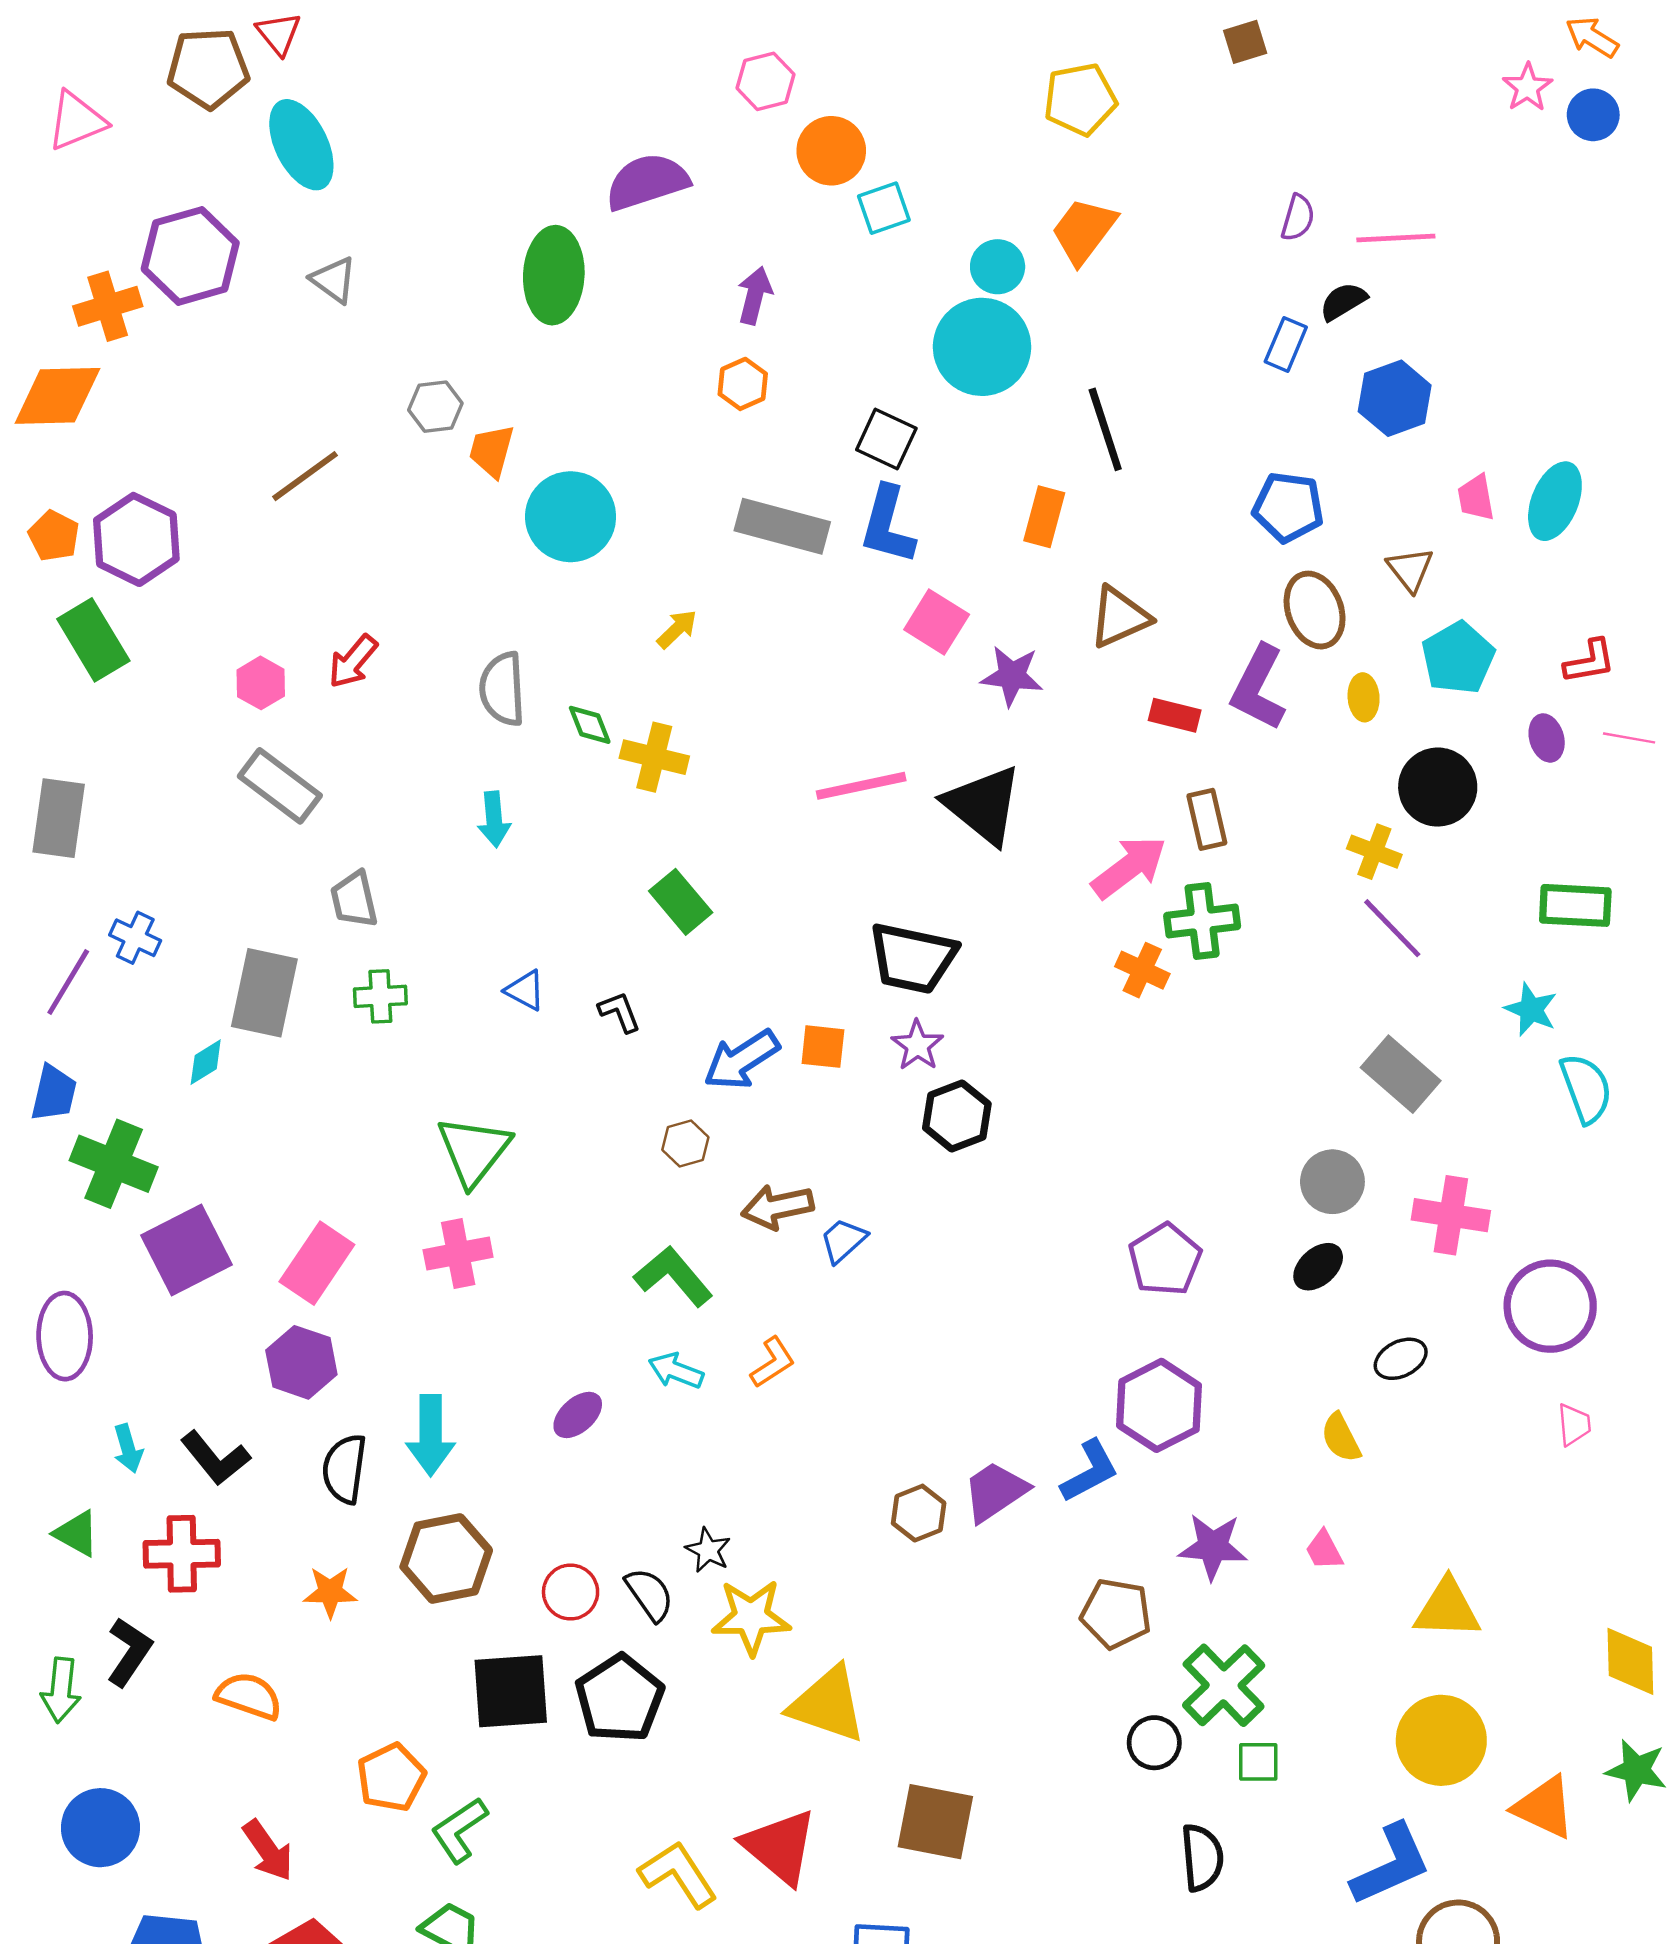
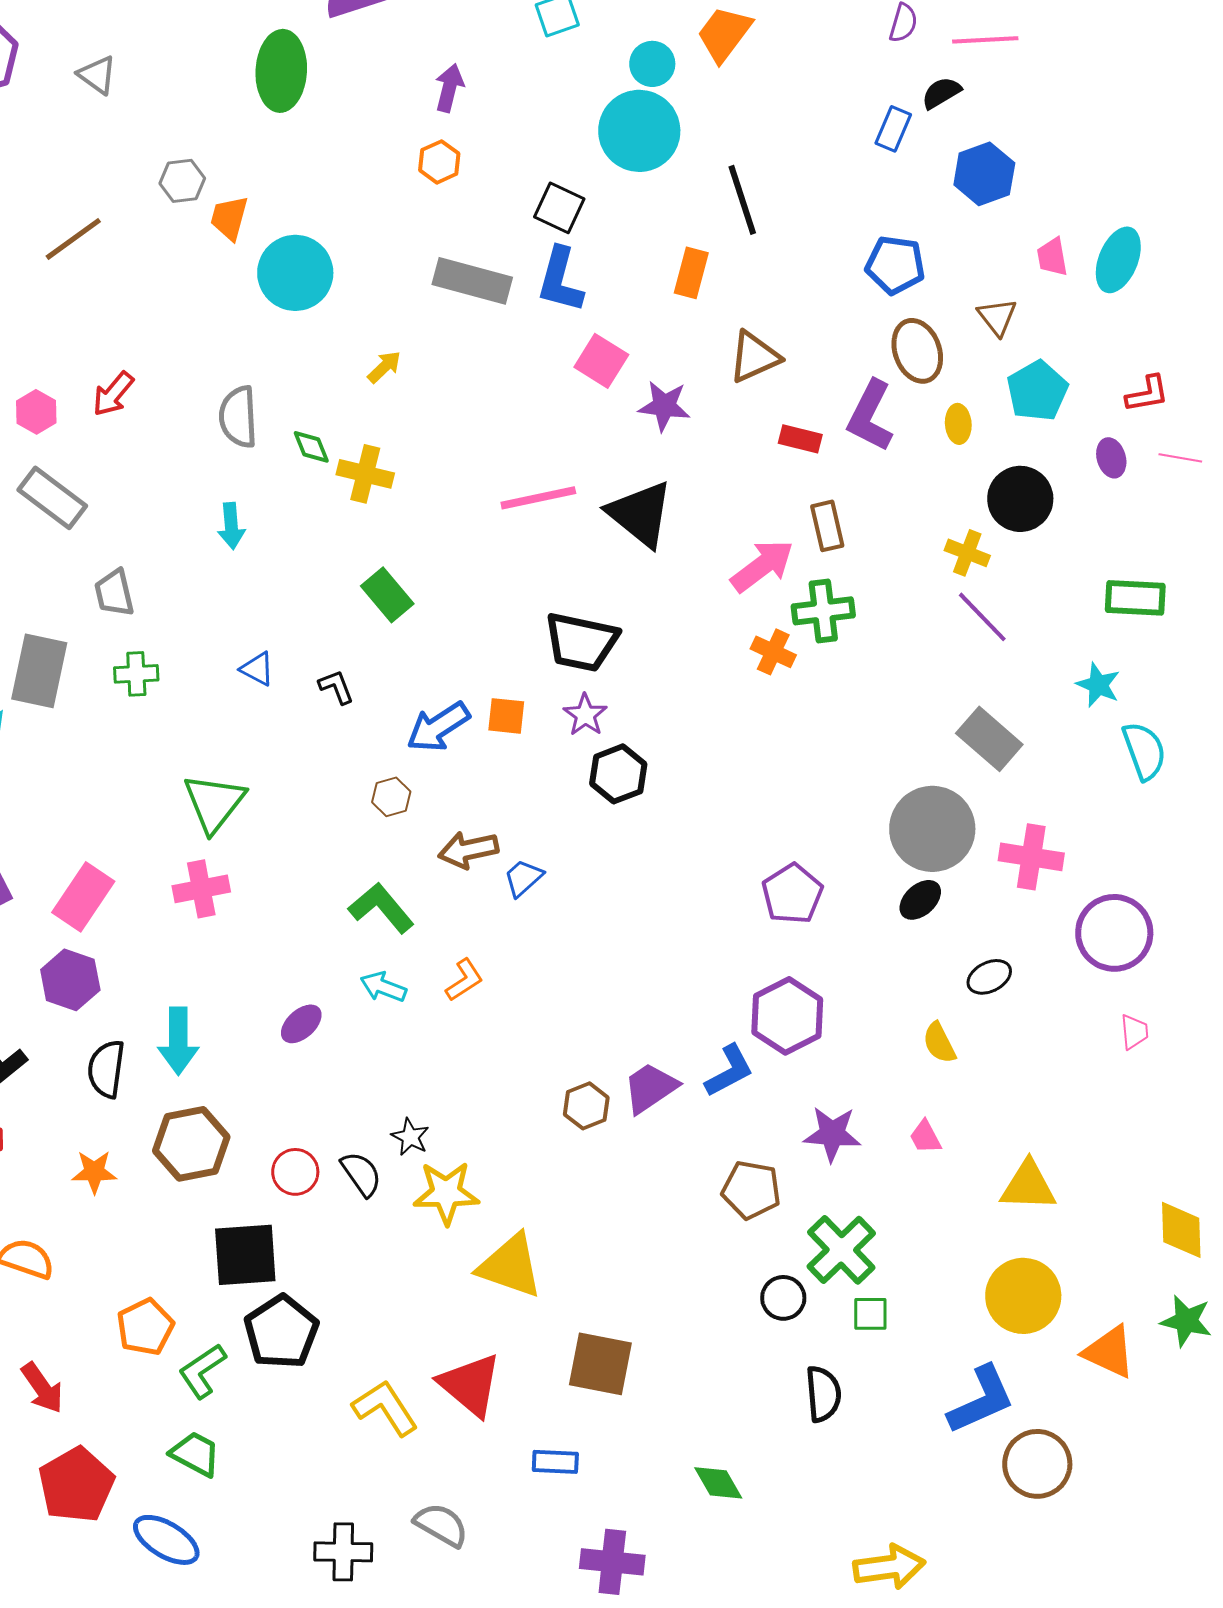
gray circle: (1332, 1182) -> (932, 829), size x1.6
black pentagon: (620, 1698) -> (281, 1332), moved

